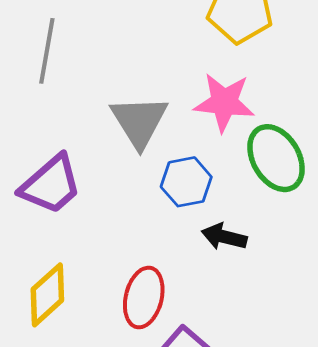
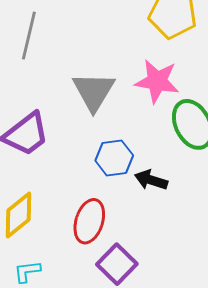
blue hexagon: (186, 182) -> (114, 158), moved

